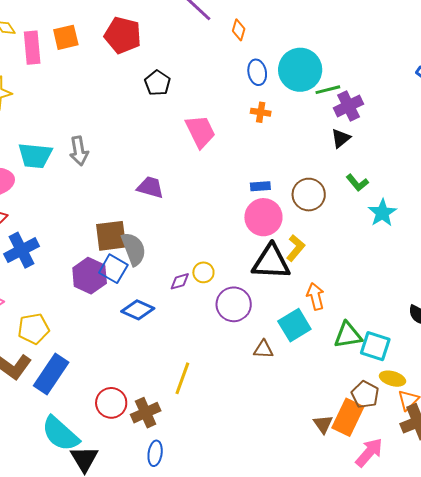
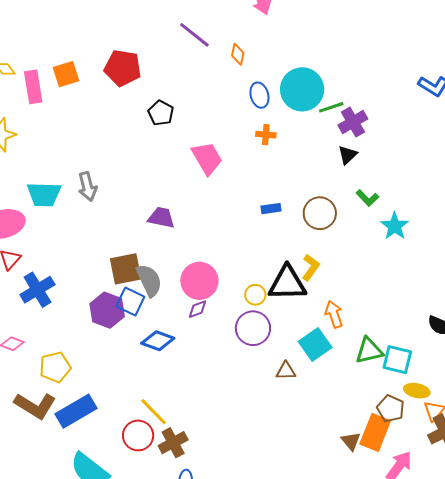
pink circle: (263, 217) -> (199, 281), moved
yellow circle: (203, 272) -> (255, 295), moved
blue rectangle: (51, 374) -> (76, 411), turned 30
yellow line: (182, 378) -> (154, 412), moved, turned -60

